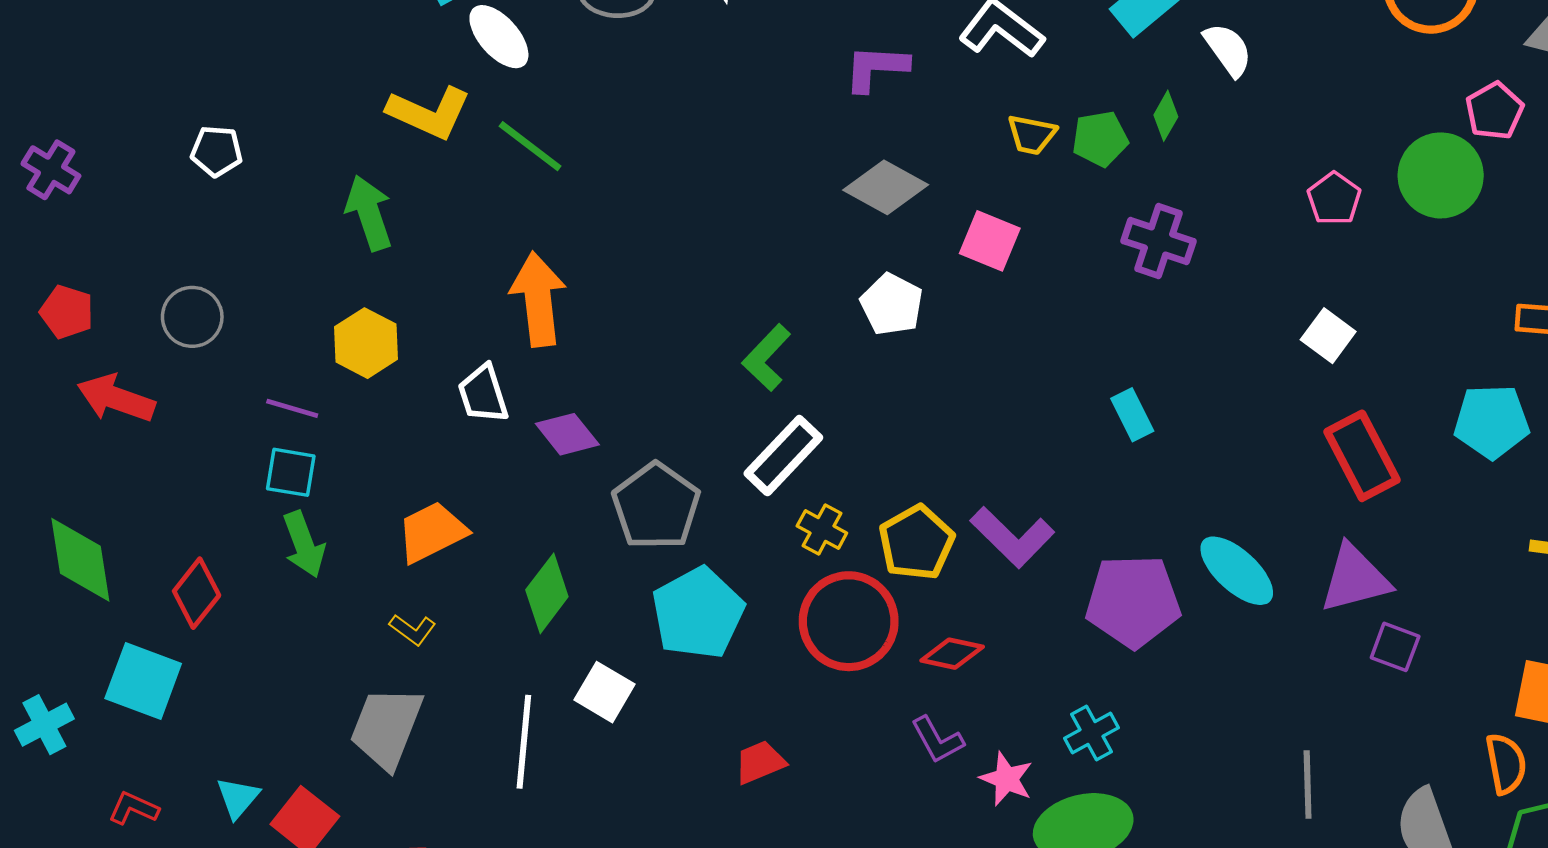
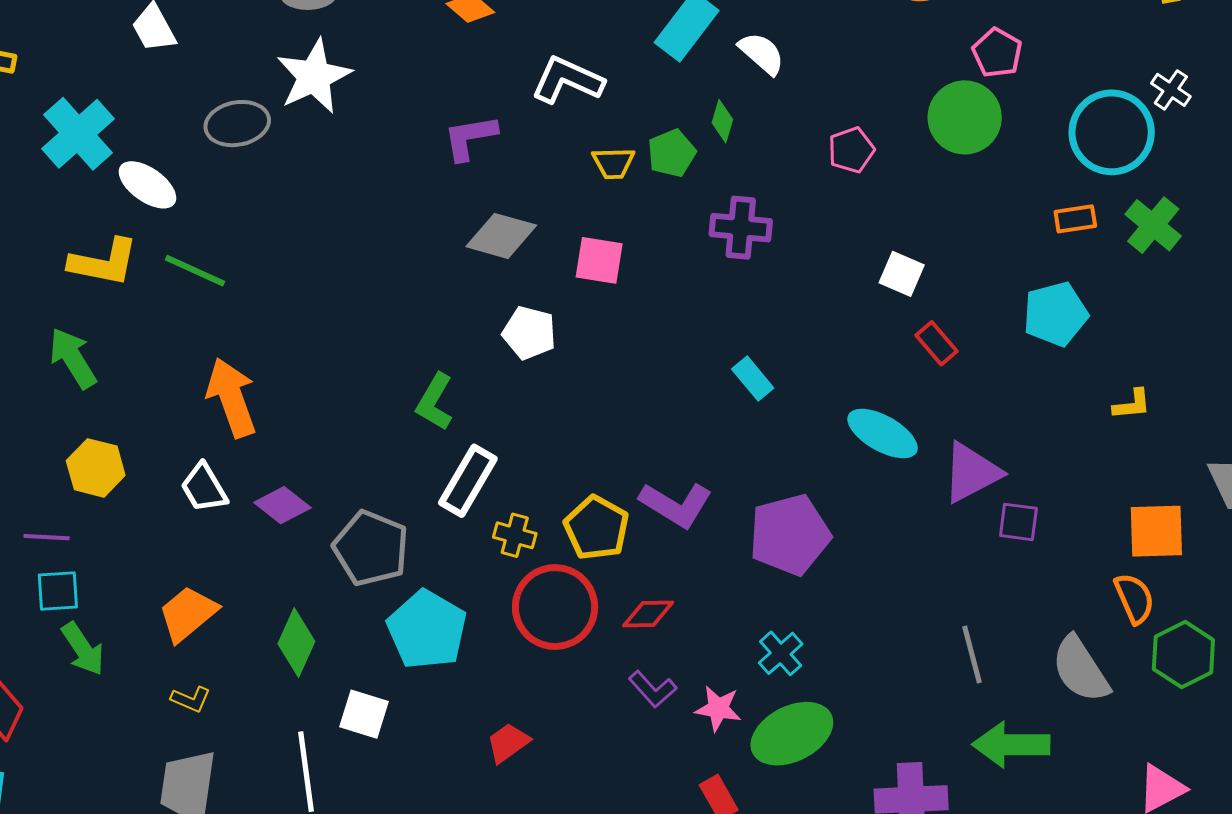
pink pentagon: (1334, 199) -> (851, 150), moved, turned 30
red rectangle: (1362, 456) -> (937, 343), moved, size x0.6
cyan ellipse: (1237, 571) -> (883, 434), moved

